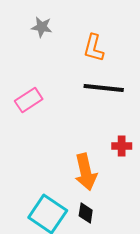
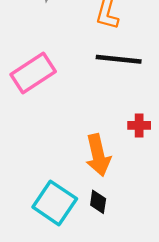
pink rectangle: (29, 100) -> (33, 73), size x1.4

